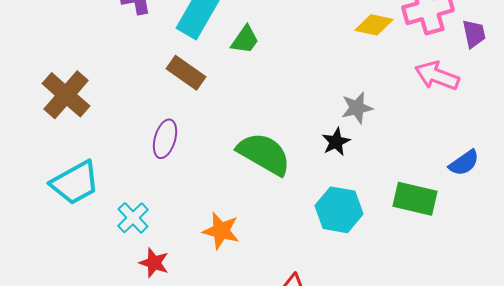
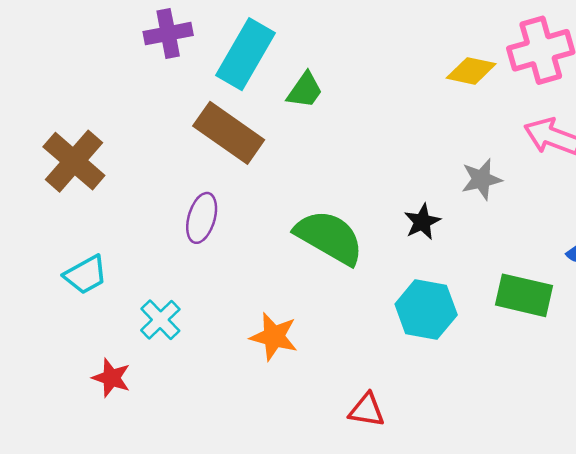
brown rectangle: (186, 73) -> (229, 133), size x1.4
gray star: (357, 108) -> (481, 179), moved
cyan trapezoid: (75, 183) -> (86, 275), size x0.7
red star: (154, 263) -> (111, 378), moved

